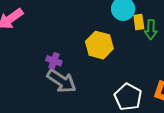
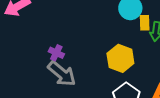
yellow hexagon: (99, 45) -> (120, 58), moved

